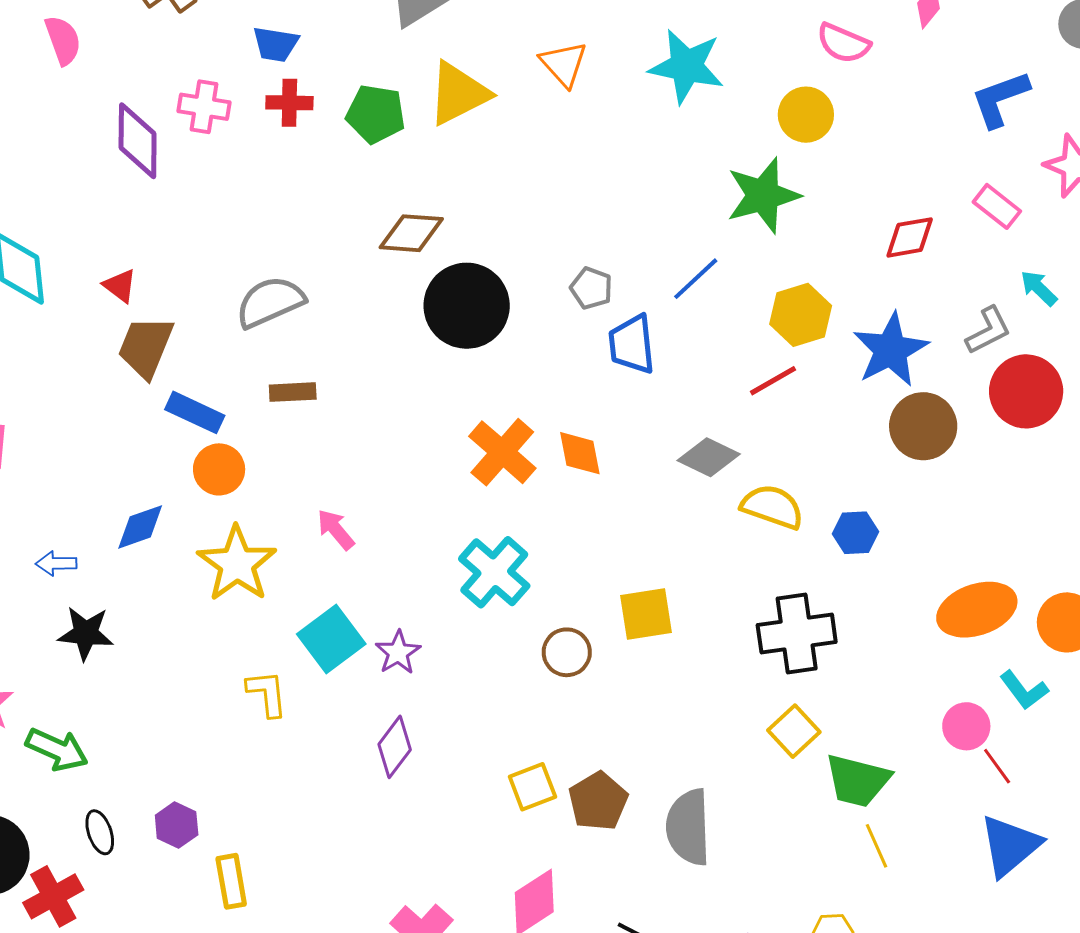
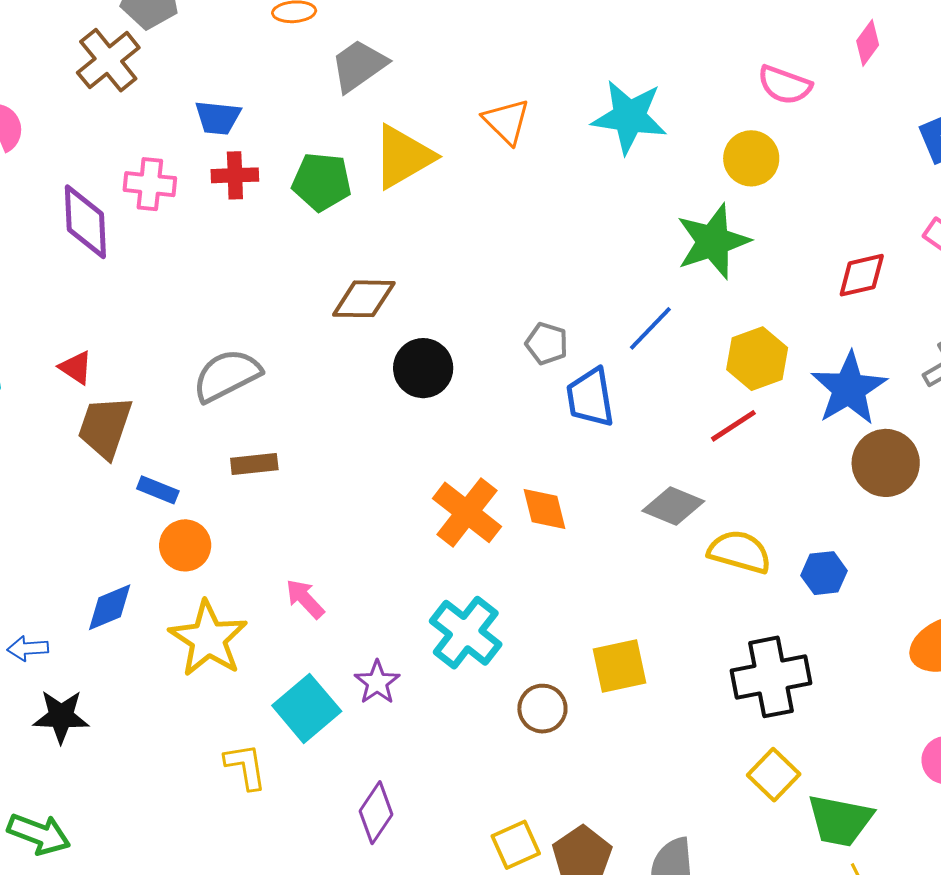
black circle: (467, 306) -> (423, 368), size x0.7
blue rectangle: (195, 412) -> (158, 490), size x0.7
purple star: (398, 653) -> (377, 682), moved

